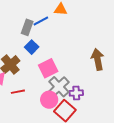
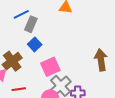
blue line: (41, 21) -> (21, 14), moved

